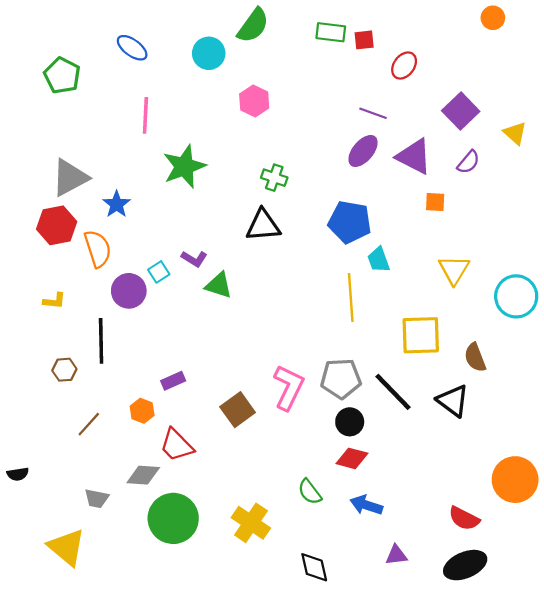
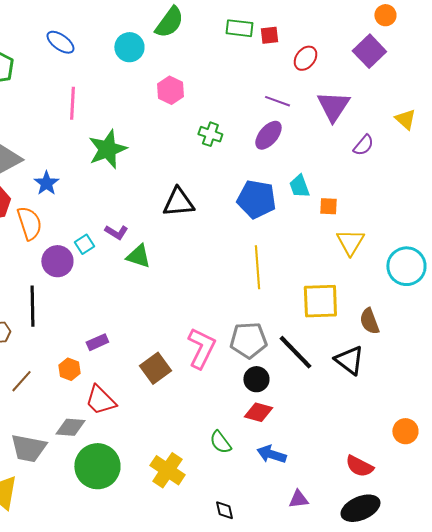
purple square: (461, 111) -> (369, 51), moved
purple triangle: (414, 157) -> (333, 106), moved, turned 36
green cross: (274, 178) -> (210, 134), moved
orange square: (435, 202) -> (328, 206), moved
cyan trapezoid: (379, 260) -> (299, 186), moved
orange circle: (515, 480) -> (405, 431), size x0.6
gray trapezoid: (97, 498) -> (28, 448), size x1.6
black diamond: (314, 567) -> (224, 510), size x0.7

